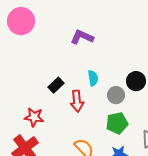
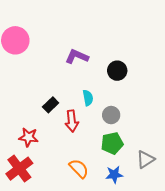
black circle: (136, 81) -> (117, 71), moved

